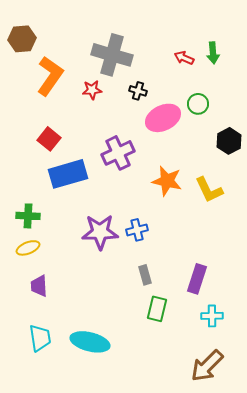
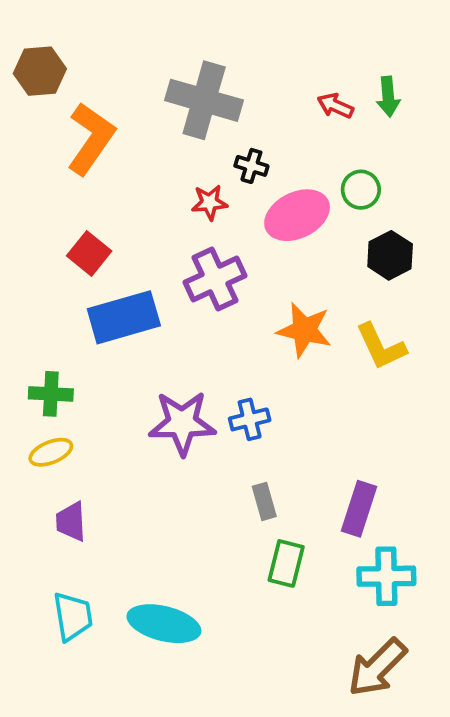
red star: (92, 90) -> (210, 202), moved
black hexagon: (229, 141) -> (390, 255), moved
cyan cross: (212, 316) -> (386, 576), size x1.4

